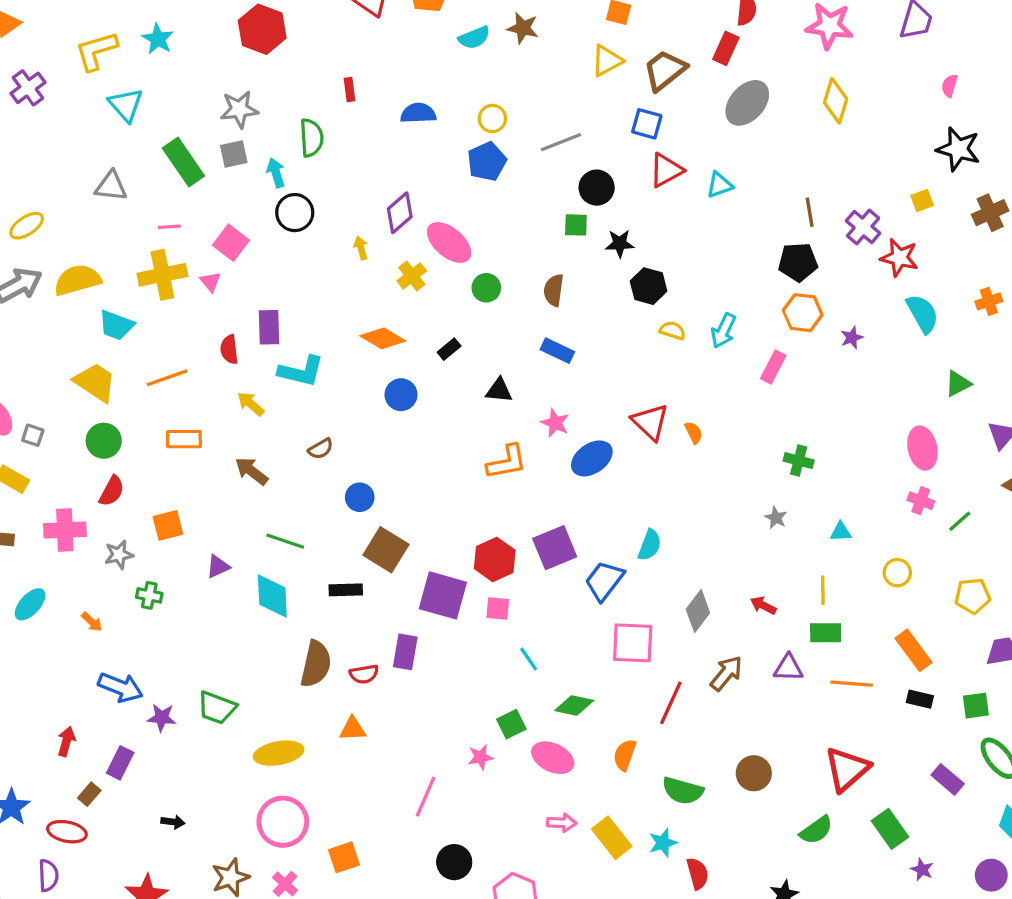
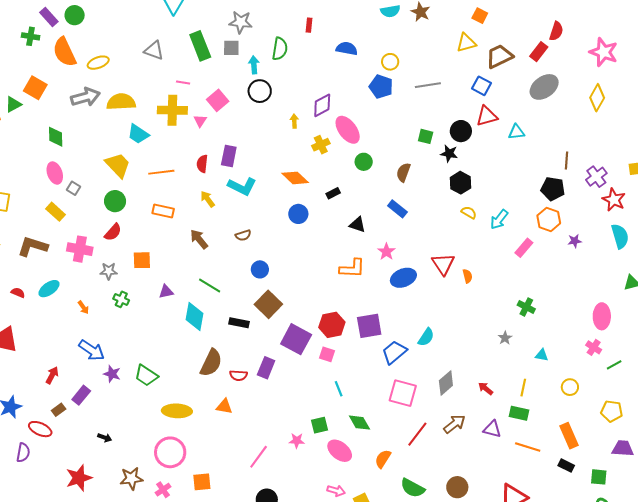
blue pentagon: (487, 161) -> (381, 87), turned 30
black circle: (597, 188) -> (461, 131), moved
green diamond: (574, 706) -> (359, 423), turned 35

